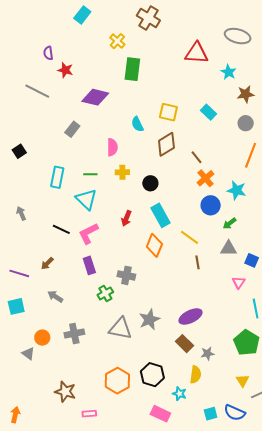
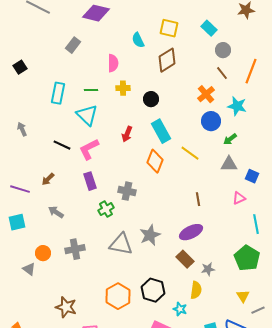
gray circle: (246, 123) -> (223, 50), moved
brown line: (197, 157) -> (222, 73), moved
brown line: (198, 262) -> (198, 199), moved
pink triangle: (239, 282) -> (239, 198), turned 32

